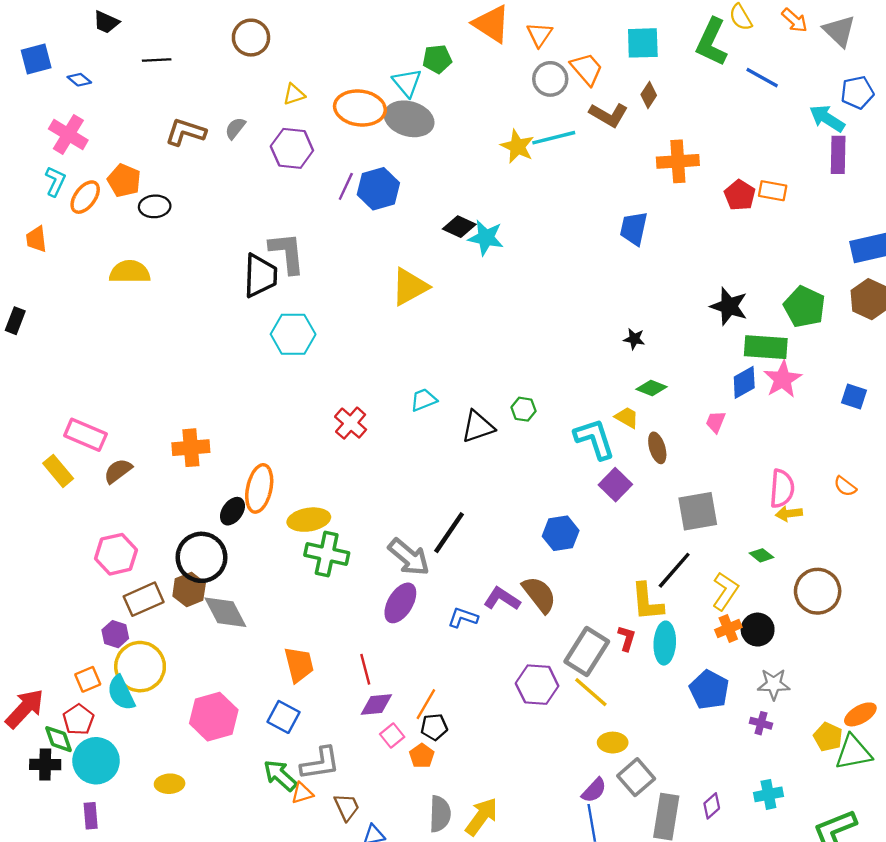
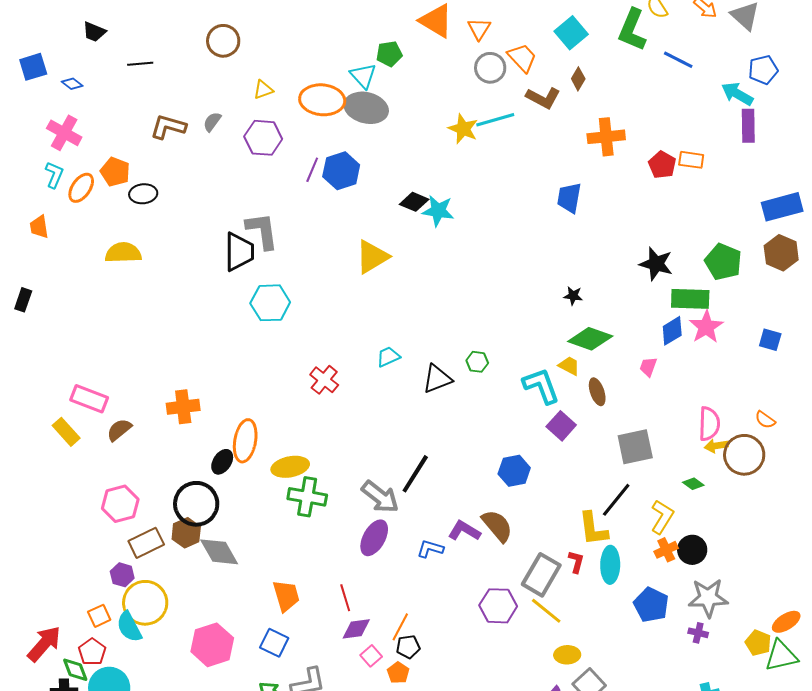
cyan square: (643, 43) -> (571, 33), turned -36
green diamond: (652, 388) -> (590, 339), size x1.6
brown circle: (818, 591) -> (744, 455), moved
gray star: (774, 684) -> (708, 598), size x1.4

